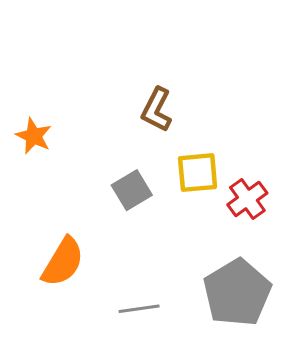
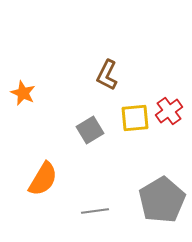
red cross: (247, 199) -> (169, 111), moved

